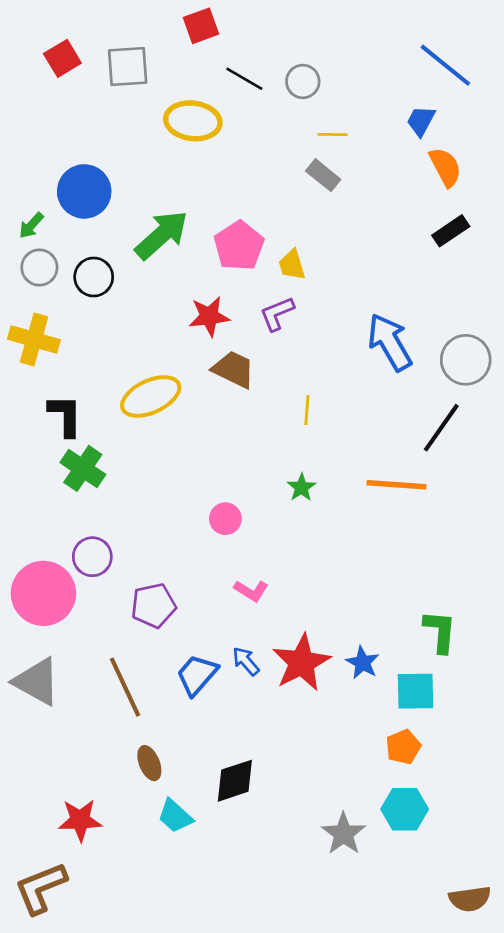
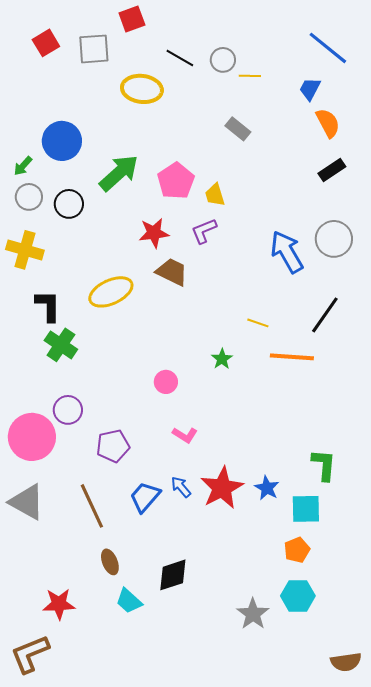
red square: (201, 26) -> (132, 19), moved
yellow line: (333, 134) -> (250, 76), moved
gray circle: (466, 360) -> (334, 239), moved
yellow line: (307, 410) -> (258, 323), moved, turned -75

